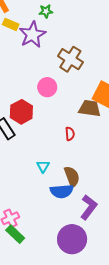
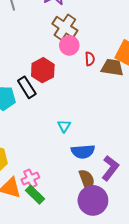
brown cross: (70, 59) -> (65, 27), moved
red semicircle: (70, 134) -> (90, 59), moved
brown semicircle: (72, 177) -> (87, 180), moved

